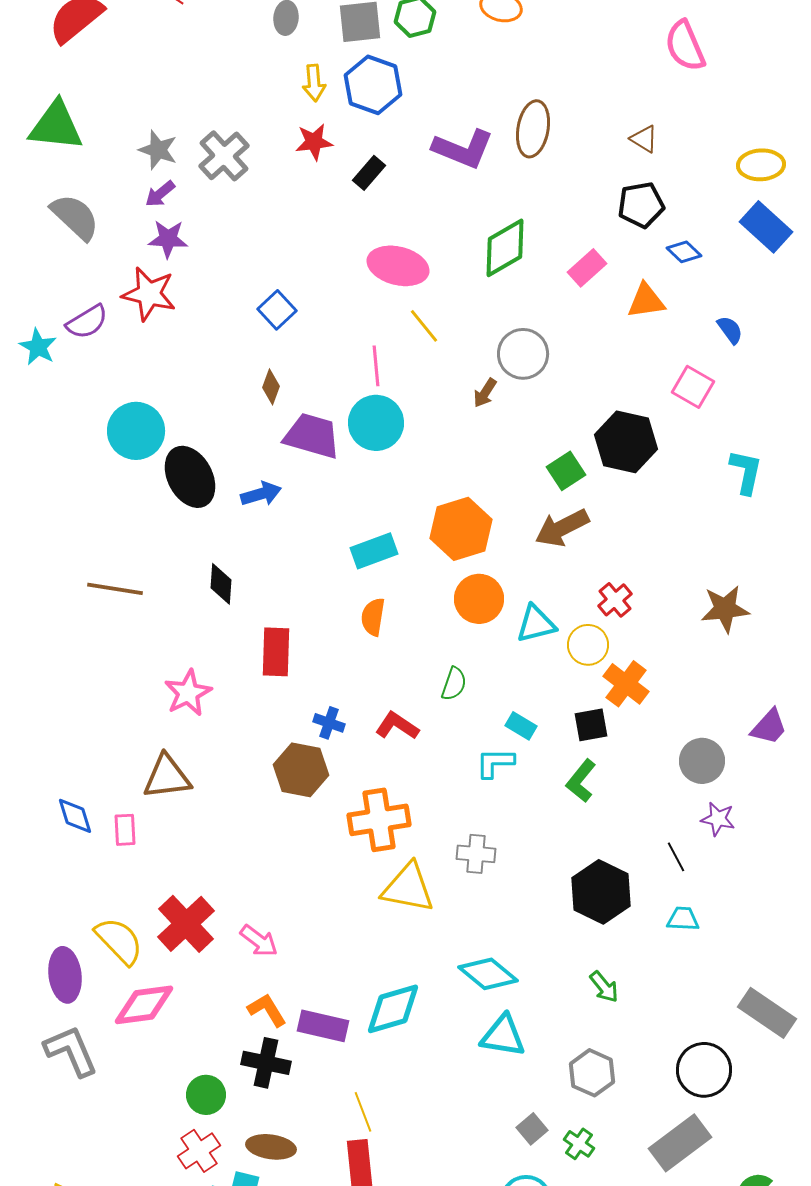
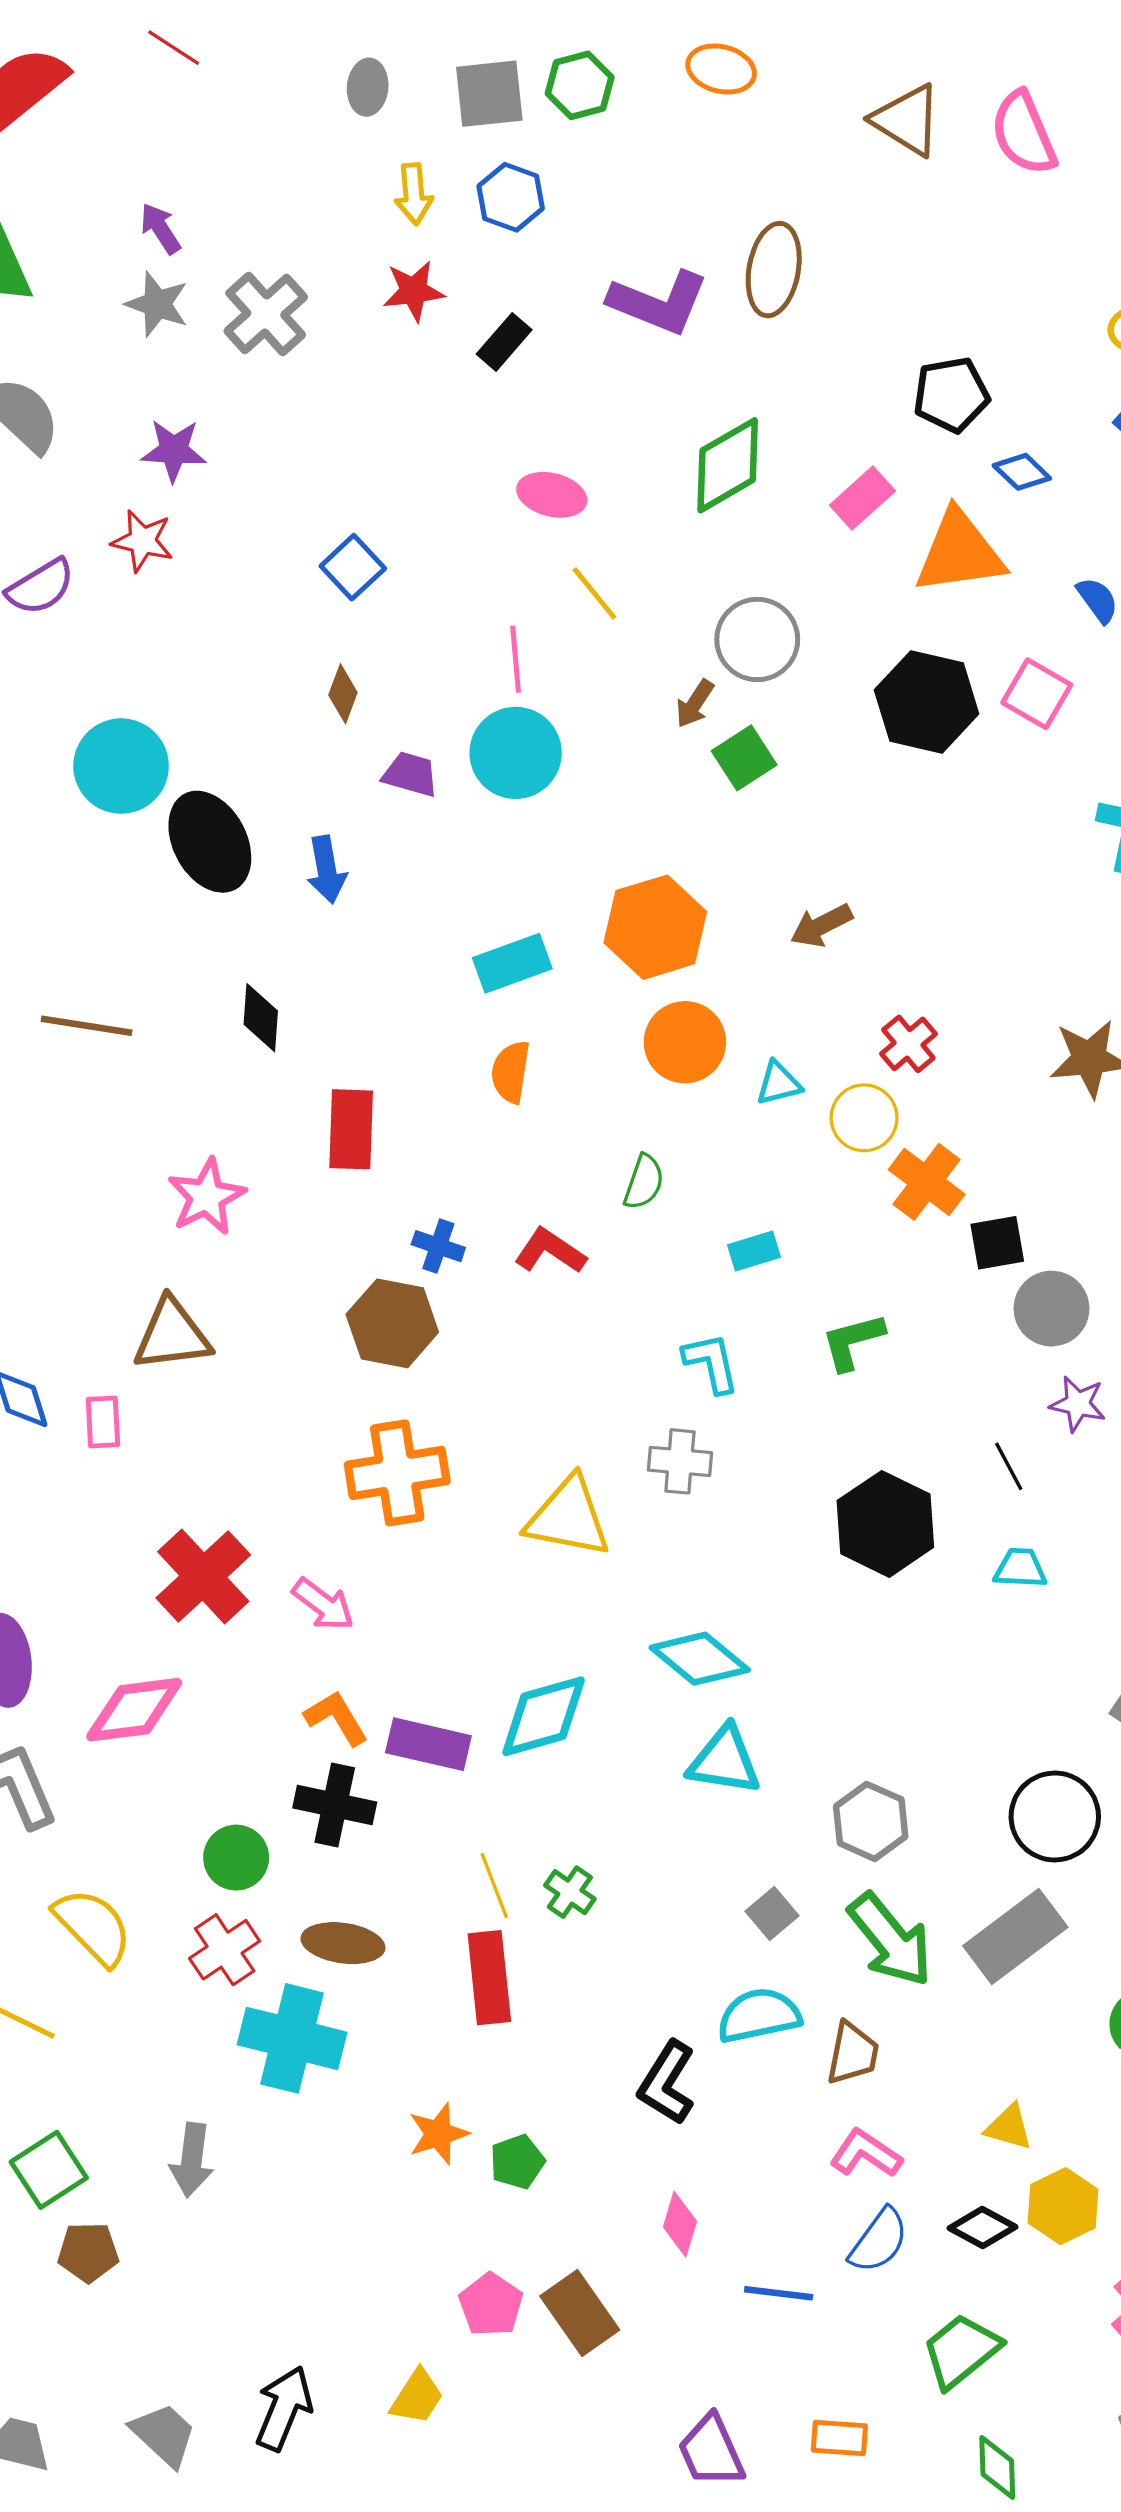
blue hexagon: (373, 85) -> (511, 197), size x0.7
brown triangle: (644, 139) -> (907, 120), moved, size x1.6
purple arrow: (160, 194) -> (161, 228), moved, turned 96
pink ellipse: (398, 266) -> (552, 495), size x0.7
red star: (149, 294) -> (142, 541), size x0.7
orange triangle: (646, 301) -> (959, 552), size x1.5
purple trapezoid: (312, 436) -> (410, 774), size x0.6
black hexagon: (626, 442) -> (927, 702), moved
green square: (566, 471) -> (744, 758), moved
blue arrow: (261, 494) -> (327, 870), turned 96
brown arrow: (562, 528) -> (821, 926), size x0.7
cyan triangle: (536, 624) -> (779, 1083), size x0.7
black square: (591, 725) -> (997, 1243), moved
cyan rectangle: (521, 726) -> (754, 1251), turned -48
cyan L-shape: (495, 763) -> (711, 1363), moved, turned 78
green L-shape: (581, 781) -> (853, 1341), turned 36
orange cross: (379, 820) -> (397, 1473), moved
yellow semicircle: (119, 941) -> (93, 1927), moved
green arrow: (604, 987) -> (890, 1940), moved, size x1.8
green cross: (579, 1144) -> (570, 1892), moved

